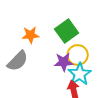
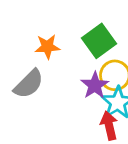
purple star: (64, 62) -> (95, 85), turned -30

